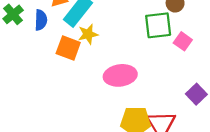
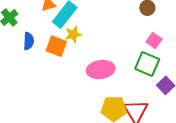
blue semicircle: (41, 20) -> (29, 41), moved
green square: (158, 25) -> (147, 64), moved, turned 30

